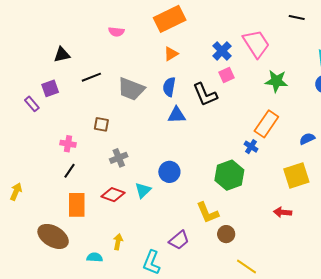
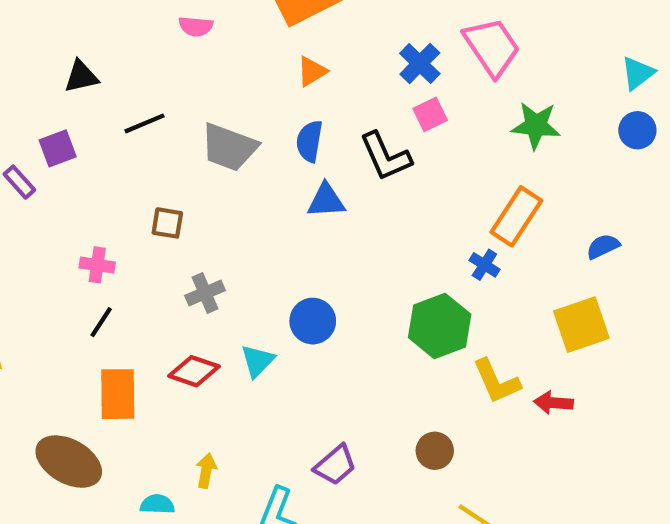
yellow L-shape: (208, 213) -> (496, 381), moved

